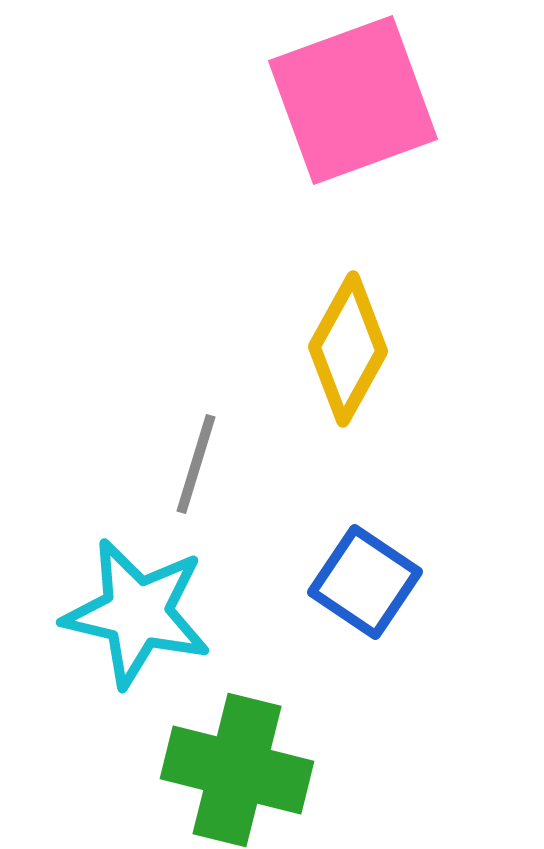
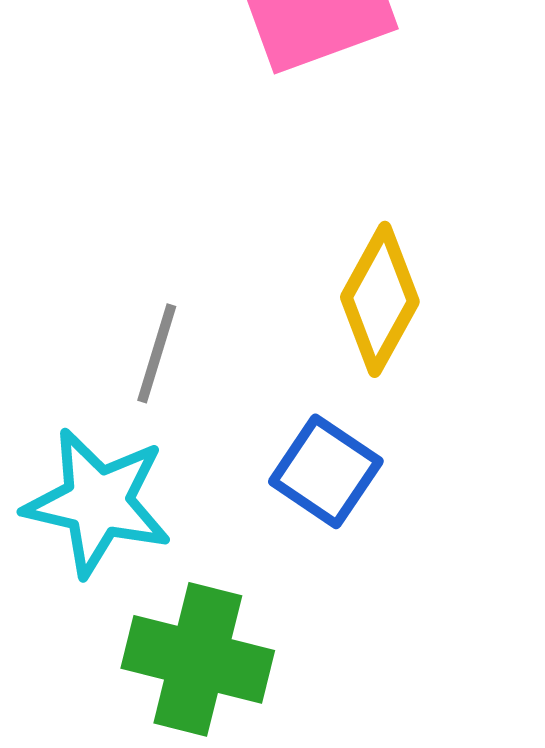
yellow diamond: (348, 349) -> (380, 299), moved

